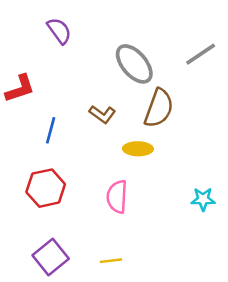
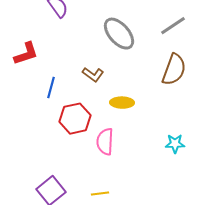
brown semicircle: (159, 108) -> (174, 70), moved
red hexagon: (46, 188) -> (75, 119), moved

